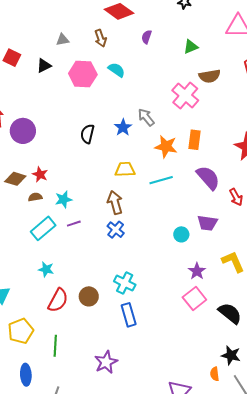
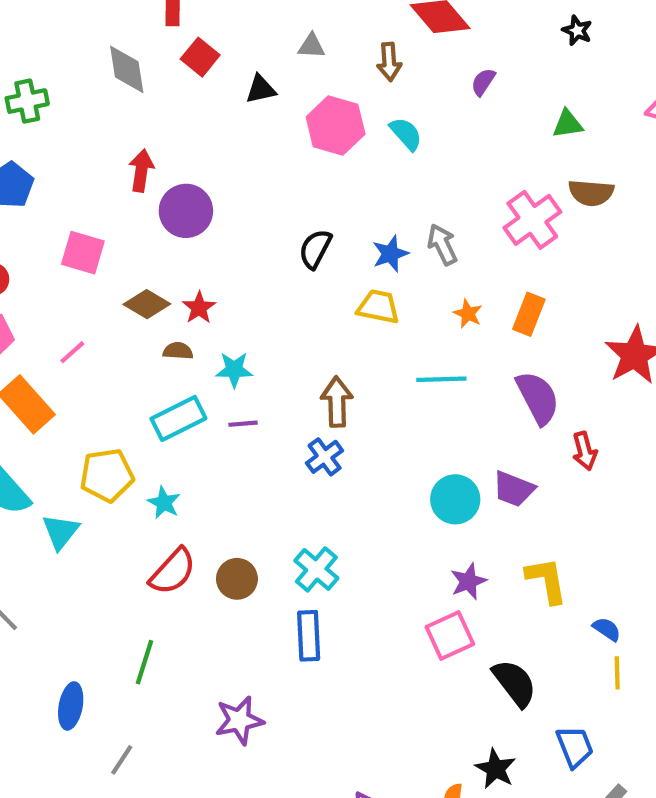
orange star: (166, 147) -> (468, 314), size x0.6
yellow trapezoid: (125, 169) -> (378, 307), moved
cyan circle: (181, 234) -> (455, 499), size x1.5
yellow pentagon: (21, 331) -> (107, 475), moved

